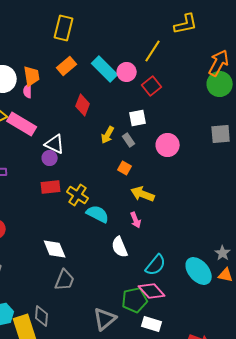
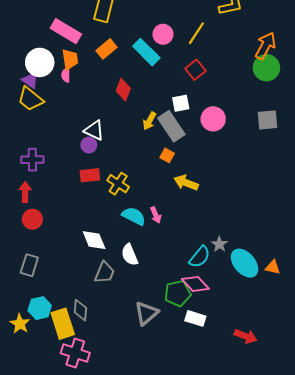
pink circle: (127, 72) -> (163, 34), moved
pink rectangle: (22, 124) -> (66, 31), moved
gray rectangle: (129, 140) -> (171, 126), size x2.0
pink circle: (168, 145) -> (213, 119), moved
cyan semicircle: (98, 214) -> (134, 216), moved
pink arrow: (136, 220) -> (156, 215), moved
white semicircle: (120, 247) -> (130, 255), moved
gray star: (223, 253) -> (219, 244), moved

